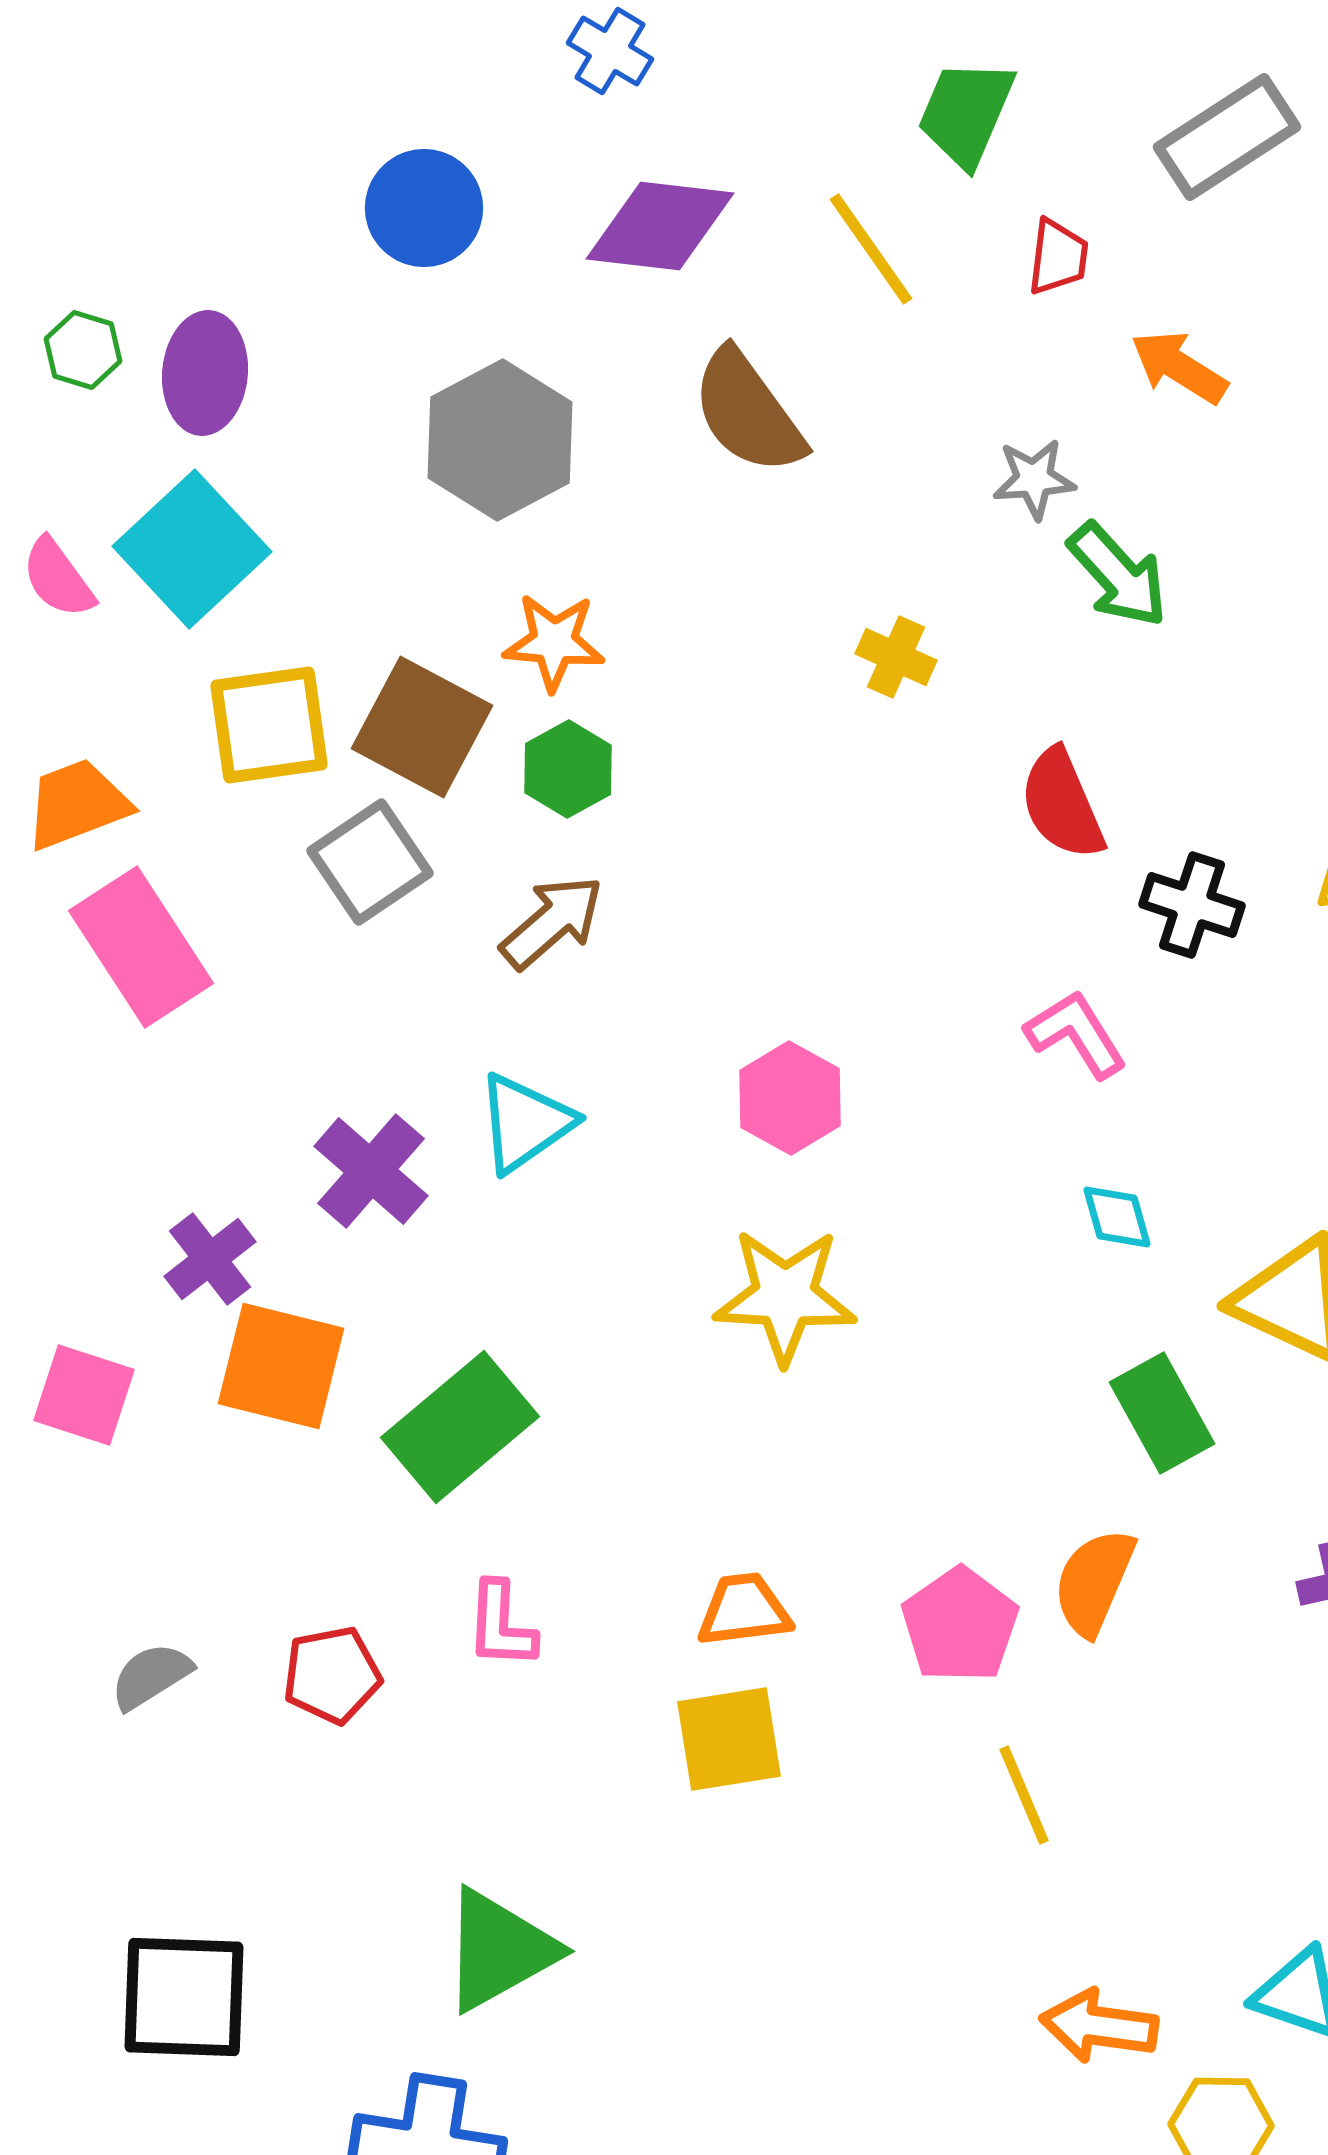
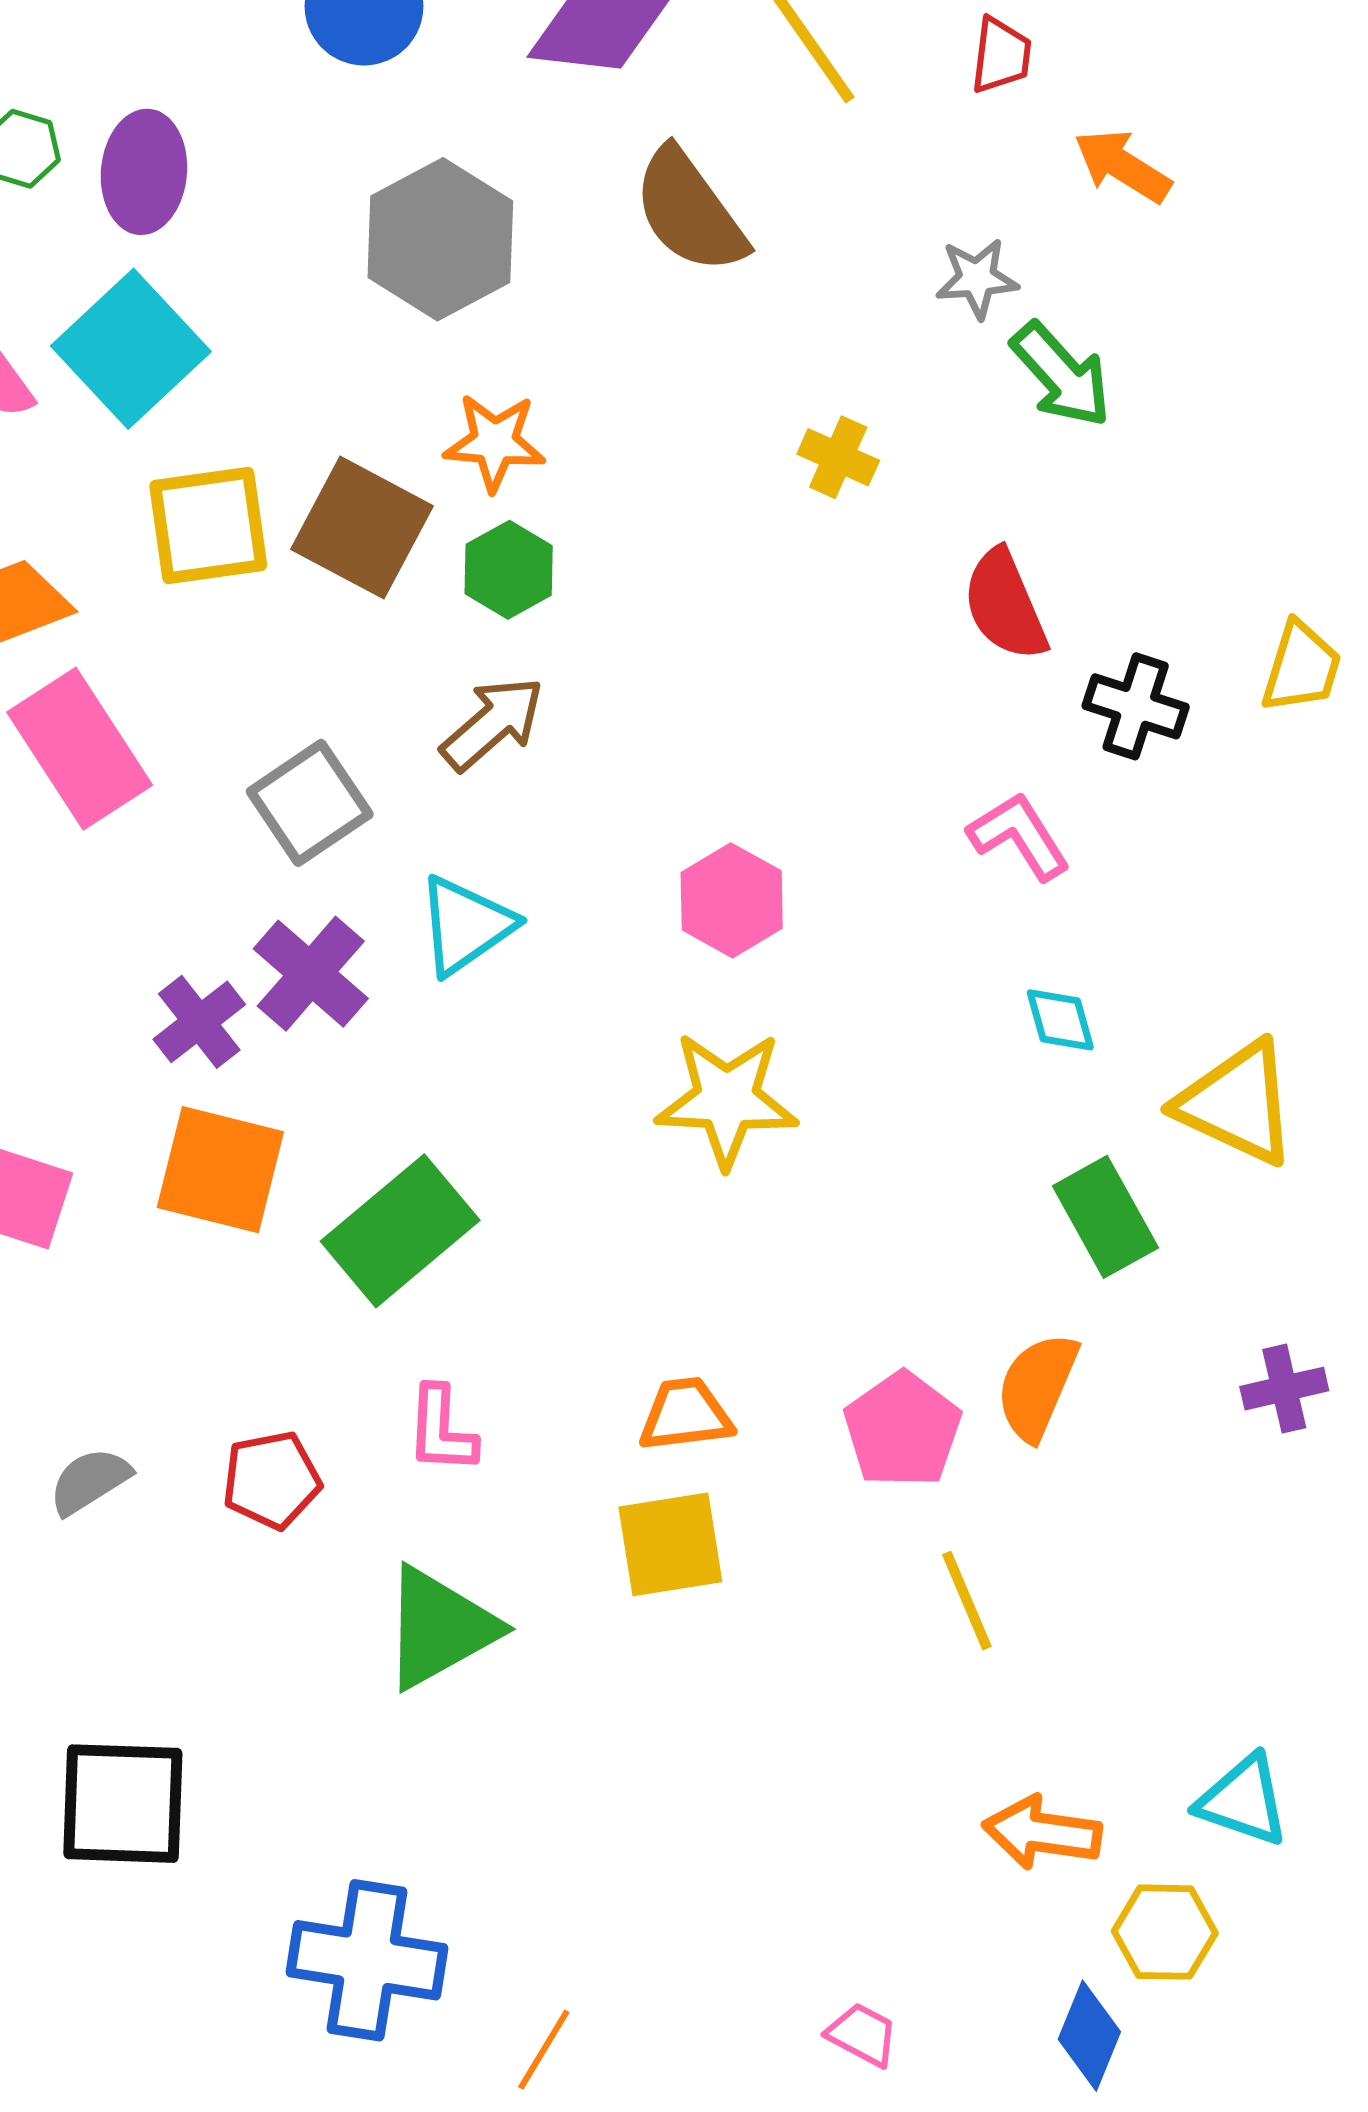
gray square: (370, 862) -> (310, 803), moved
purple cross: (210, 1259) -> (199, 1022), moved
green triangle: (499, 1950) -> (439, 1628), moved

